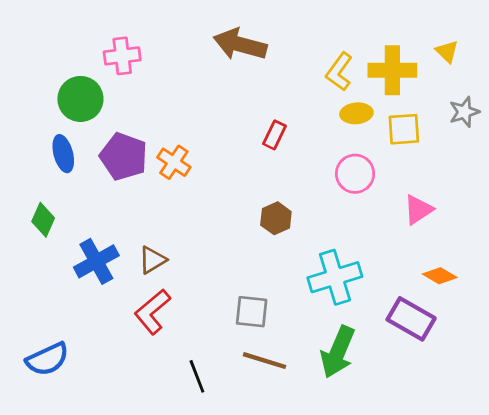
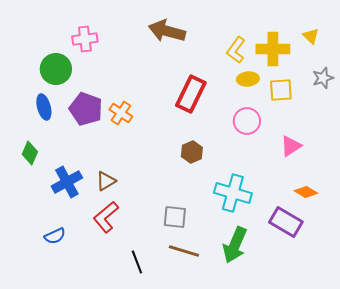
red rectangle: (275, 135) -> (191, 94), size x1.8
cyan cross: (335, 277) -> (233, 193), turned 33
blue semicircle: (47, 359) -> (55, 236), moved, size x0.7

